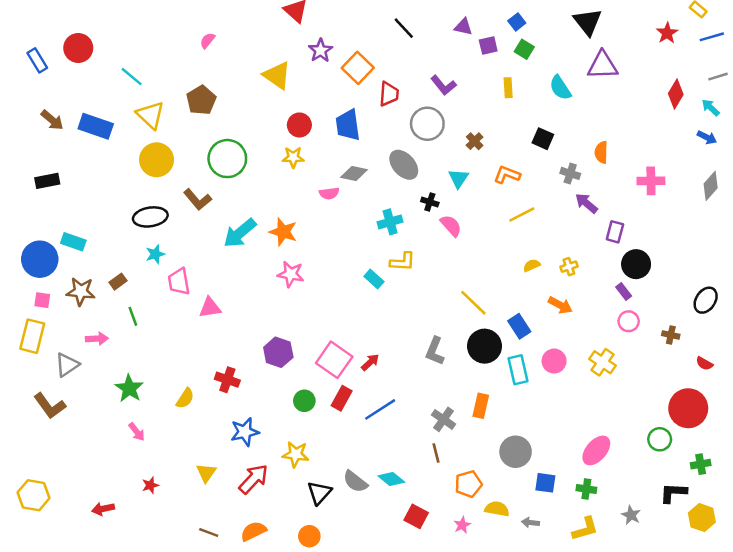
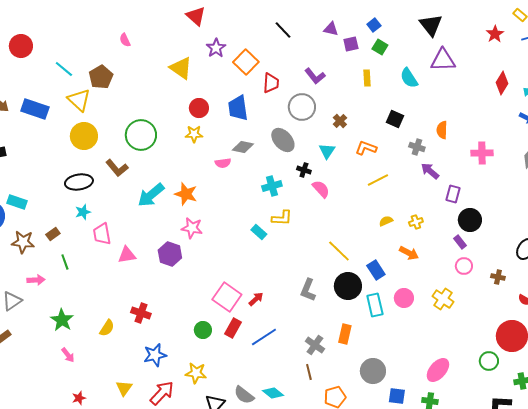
pink semicircle: (207, 41) -> (125, 40), turned -64
brown pentagon: (201, 100) -> (101, 77), moved
purple hexagon: (278, 352) -> (170, 254), moved

